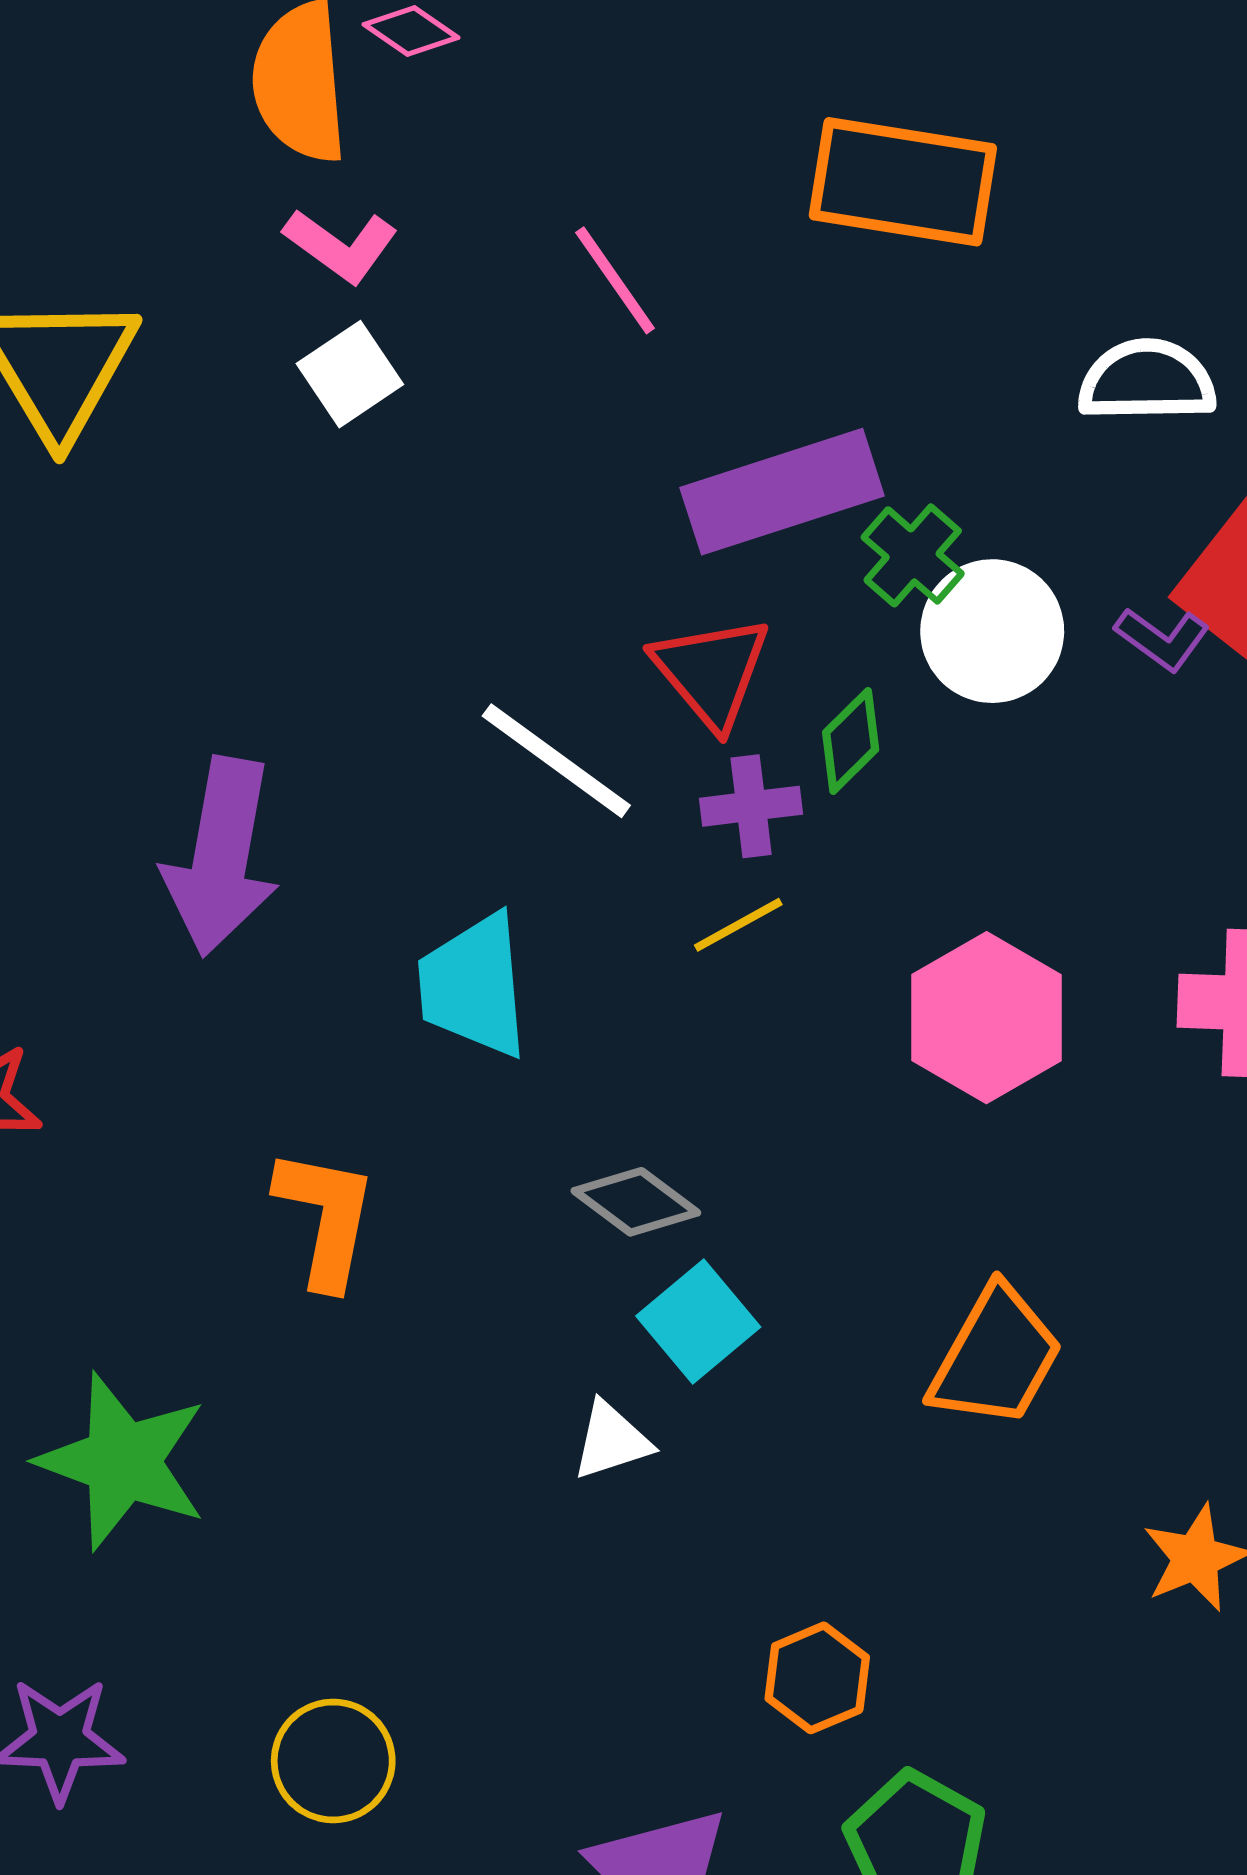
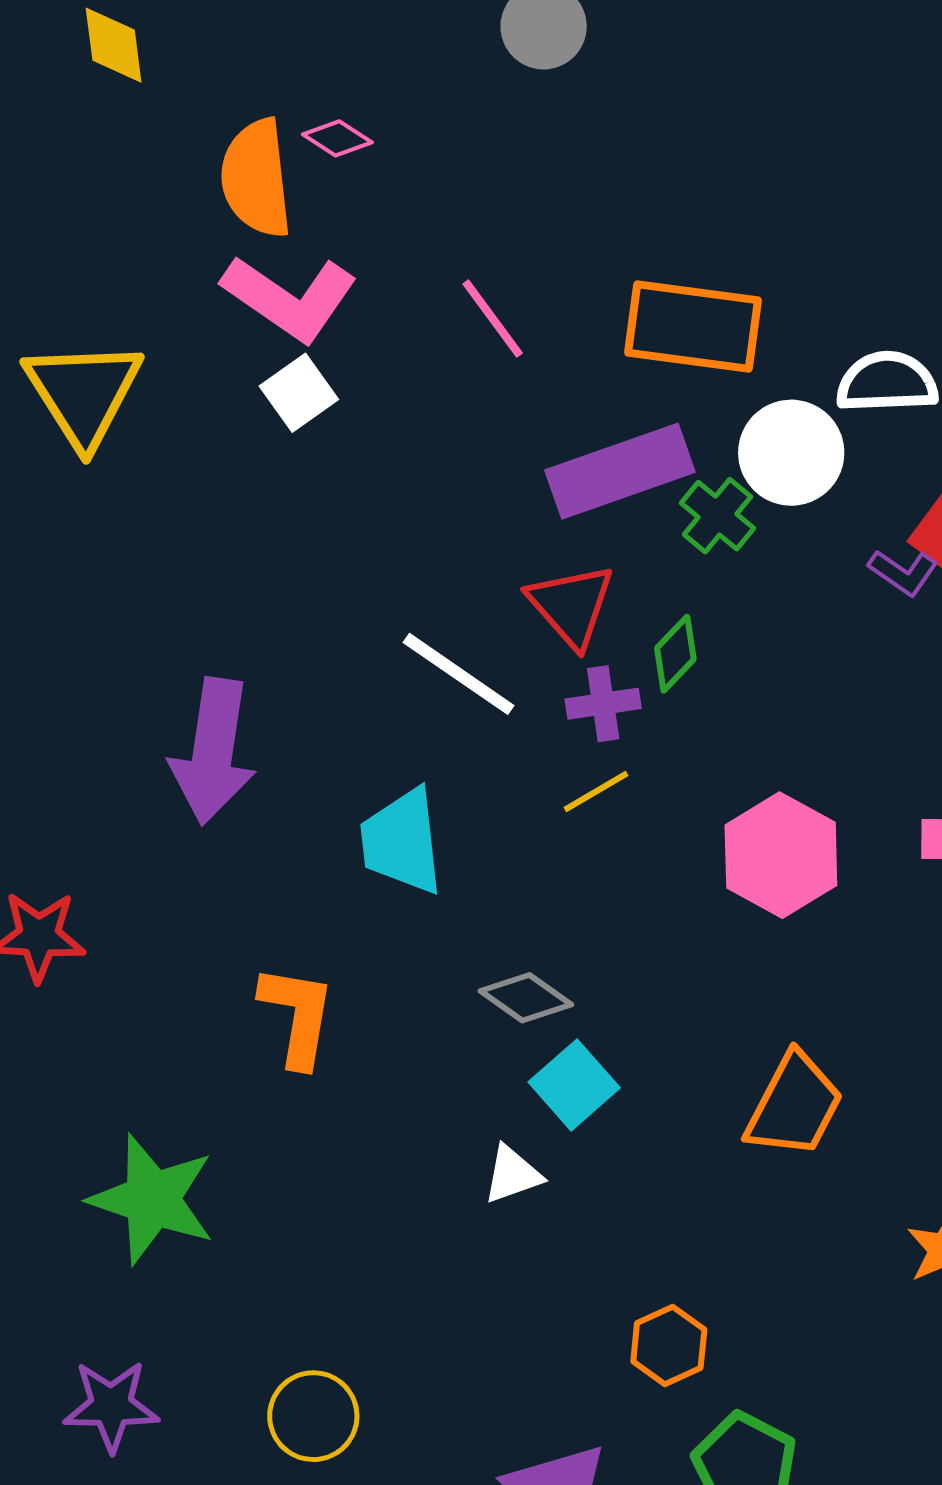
orange rectangle: (903, 182) -> (693, 327), moved
pink L-shape: (341, 245) -> (290, 298), size x1.6
white circle: (992, 631) -> (791, 453), moved

